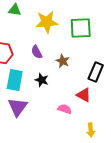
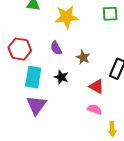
green square: (81, 28) -> (110, 14), moved, size x0.7
red triangle: (84, 95) -> (97, 86), moved
pink semicircle: (65, 109) -> (95, 109), moved

